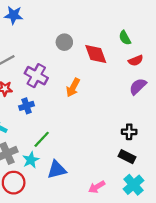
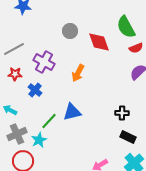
green semicircle: (125, 38) -> (126, 27), size x1.6
blue cross: (27, 106) -> (35, 90), turned -32
black cross: (129, 132) -> (122, 113), moved
blue triangle: (57, 170) -> (72, 112), moved

